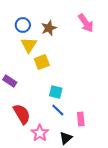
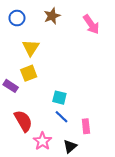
blue circle: (23, 25) -> (17, 18), moved
brown star: (49, 28) -> (52, 16), moved
yellow square: (42, 62) -> (29, 73), moved

